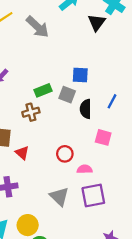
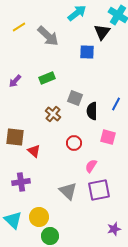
blue square: (80, 75) -> (87, 52), moved
green rectangle: (43, 90) -> (47, 78), moved
brown cross: (31, 112) -> (53, 114), moved, turned -35
red circle: (65, 154) -> (74, 143), moved
pink semicircle: (85, 169) -> (91, 166), turned -56

